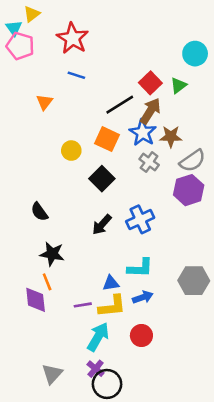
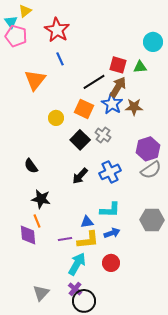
blue line: (76, 75) -> (60, 59), turned 48
red square: (150, 83) -> (118, 65), turned -30
green triangle: (178, 85) -> (140, 67), turned 32
orange triangle: (44, 102) -> (35, 80), size x1.6
gray semicircle: (192, 161) -> (151, 170), moved
gray cross: (149, 162) -> (103, 135), moved

